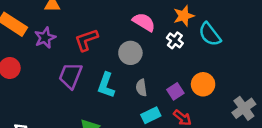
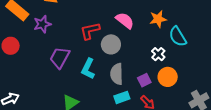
red L-shape: (86, 40) -> (90, 31), moved
white cross: (175, 40) -> (158, 54), moved
gray semicircle: (141, 88) -> (117, 74), size x1.5

